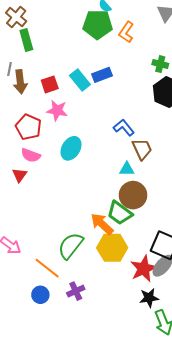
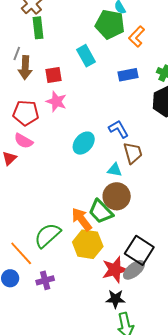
blue rectangle: (102, 75) -> (128, 75), moved
cyan rectangle: (80, 80) -> (86, 56), moved
red pentagon: (28, 127) -> (26, 113), turned -30
cyan ellipse: (71, 148) -> (84, 143), moved

